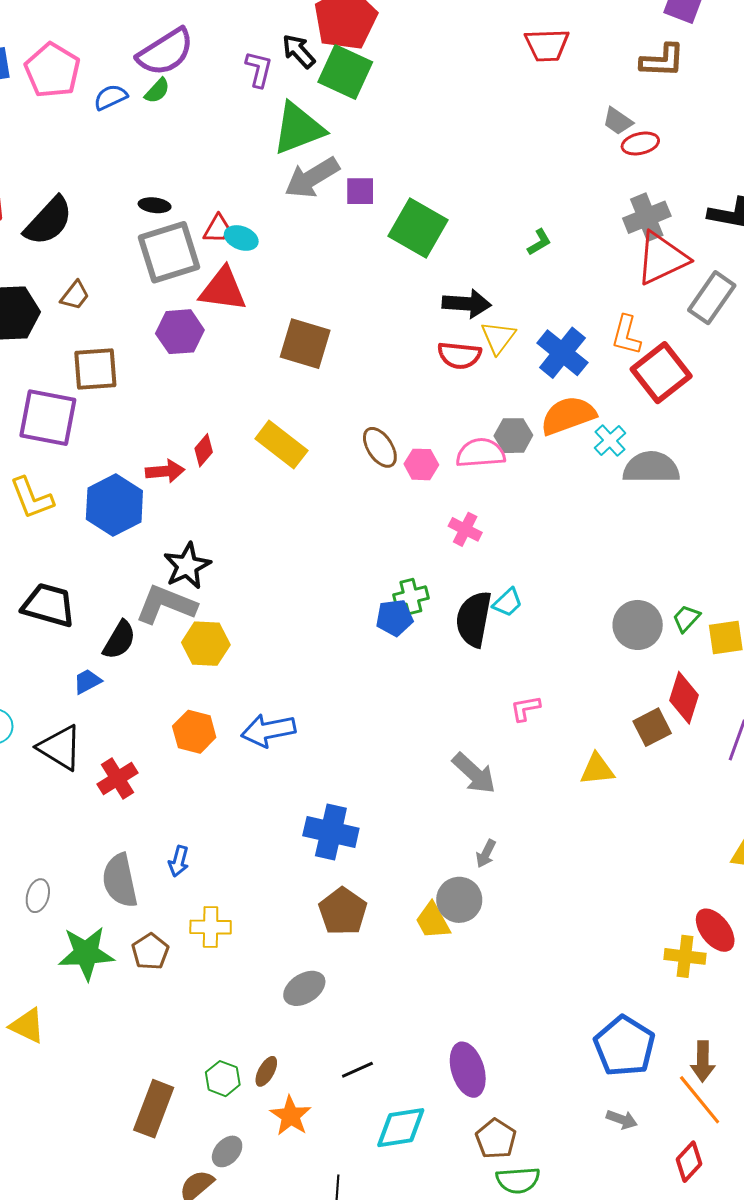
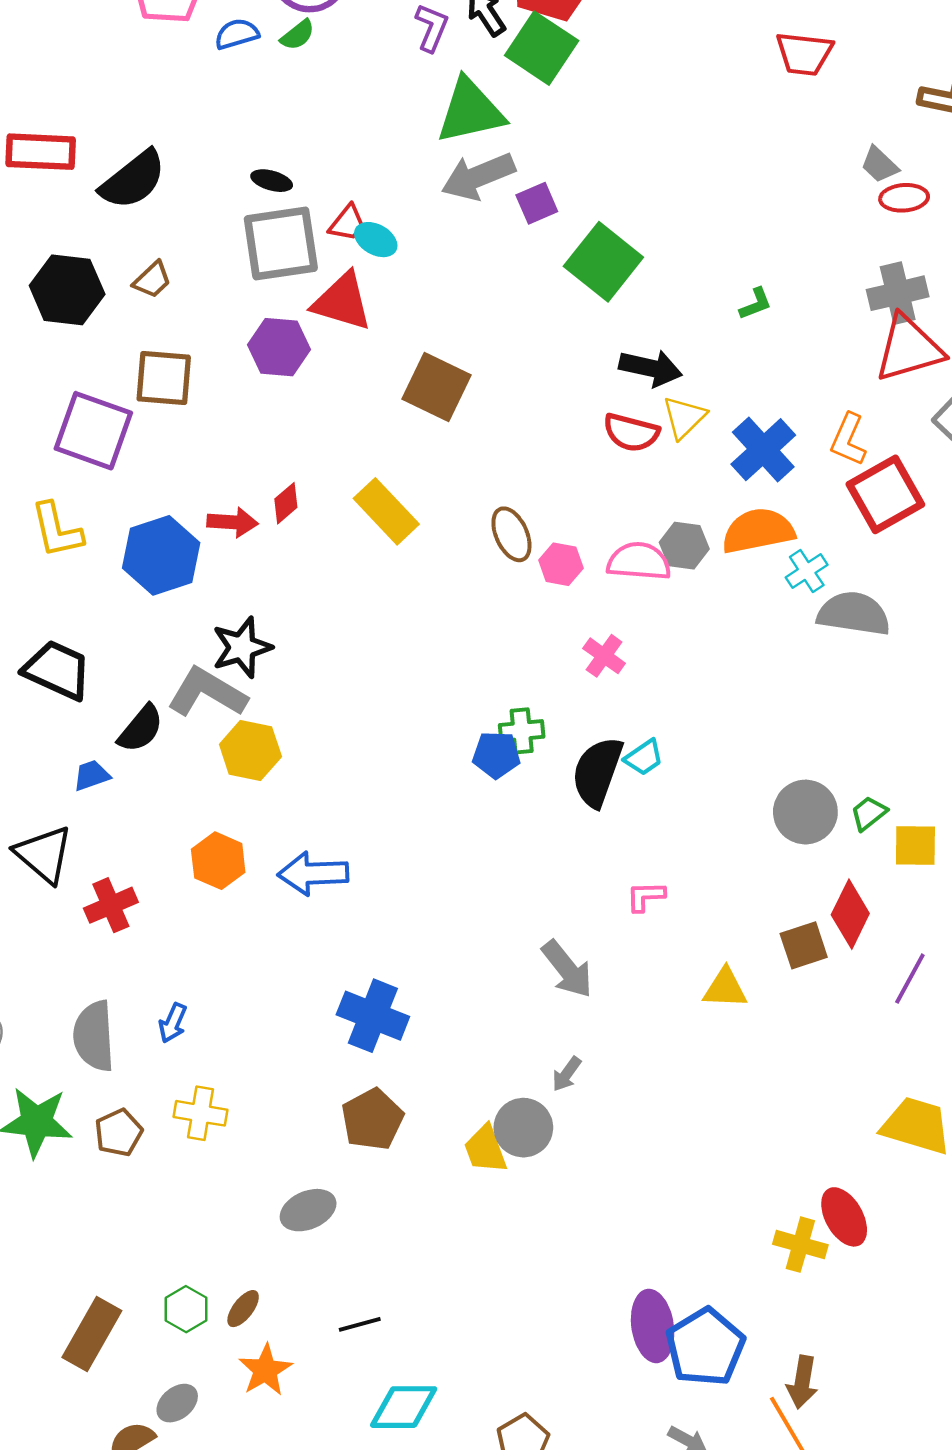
purple square: (360, 191) -> (537, 203), turned -32
purple ellipse: (468, 1070) -> (653, 1326), moved

